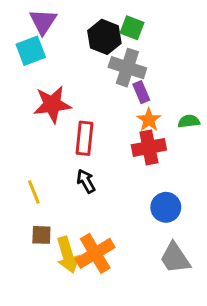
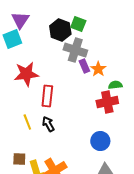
orange star: (149, 120) -> (98, 69), moved
red cross: (149, 147) -> (107, 102), moved
yellow line: (34, 192) -> (27, 122), moved

